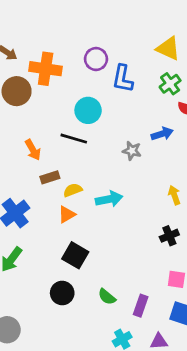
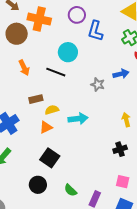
orange arrow: (33, 150) -> (24, 68), moved

